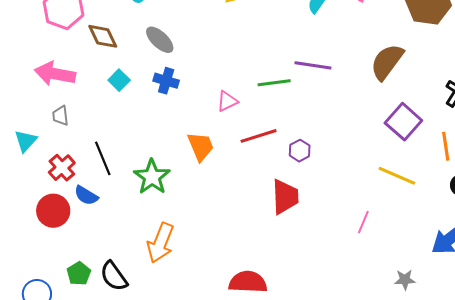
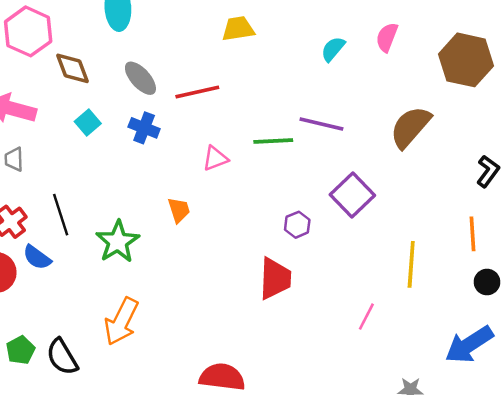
purple square: (403, 122) -> (352, 195), moved
red line: (259, 136) -> (197, 92), moved
orange trapezoid: (201, 146) -> (179, 210), size x0.7
yellow line: (397, 176) -> (411, 264), turned 66

